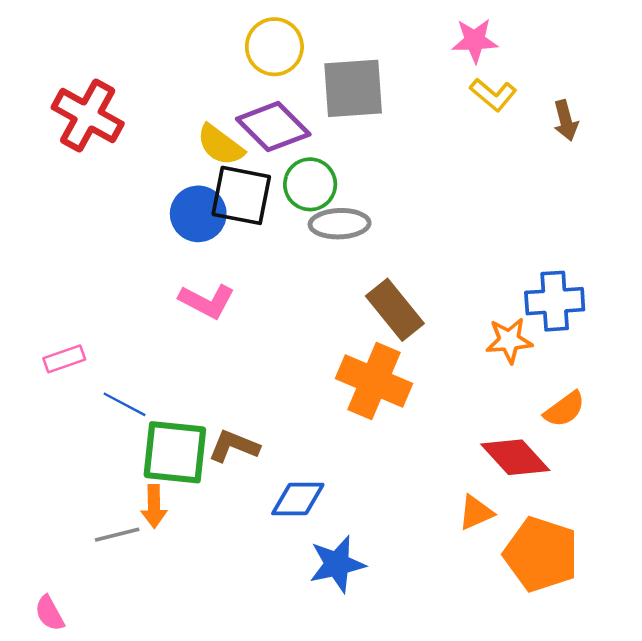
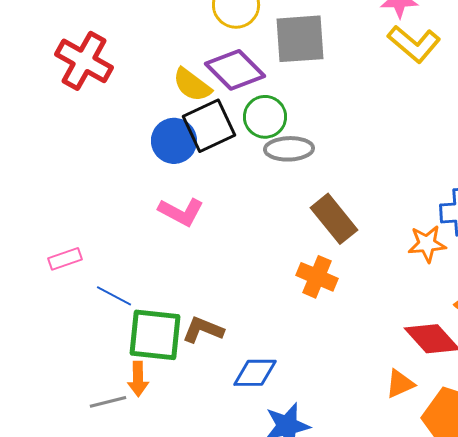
yellow L-shape: (493, 95) -> (414, 44), size x1.4
black square: (241, 195) -> (209, 126), turned -36
orange cross: (374, 381) -> (317, 277), size x0.7

